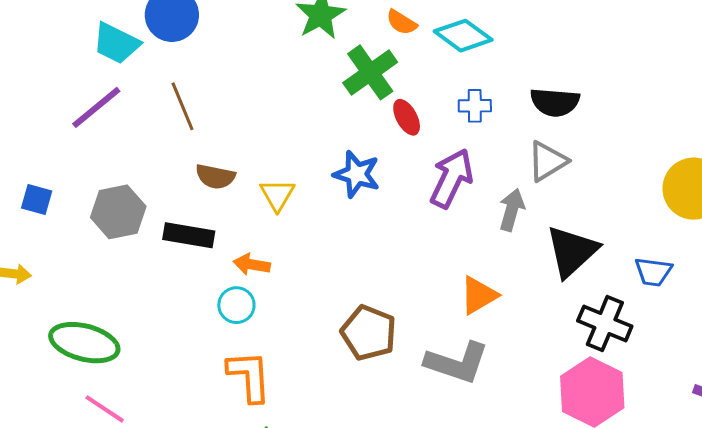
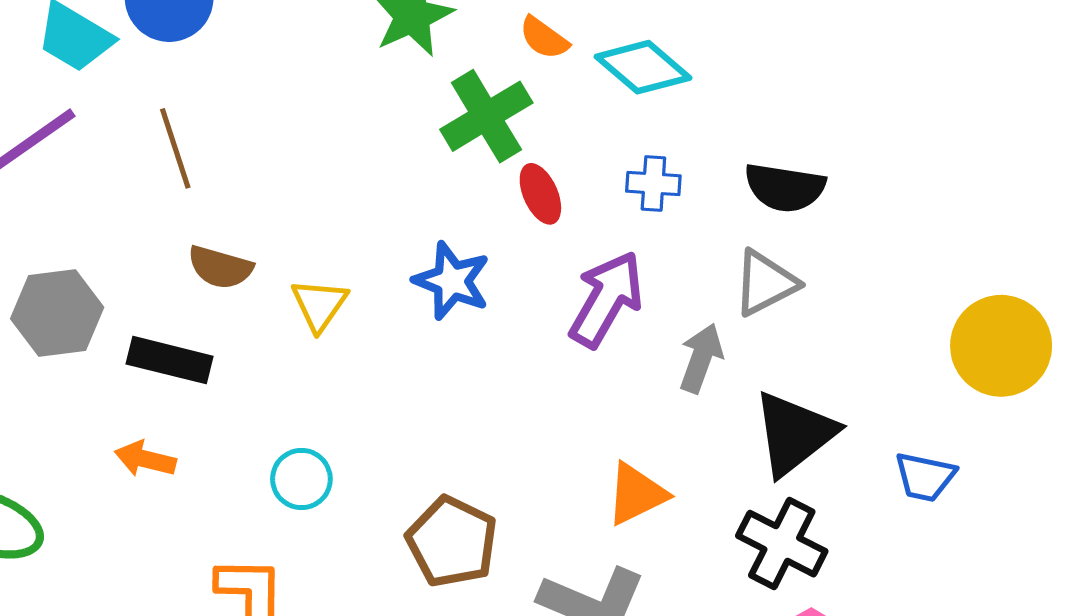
orange arrow: (252, 264) -> (145, 459), moved
cyan circle: (236, 305) -> (301, 479), moved
black cross: (605, 324) -> (782, 544), moved

